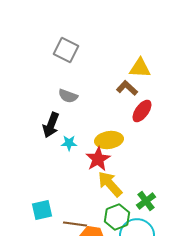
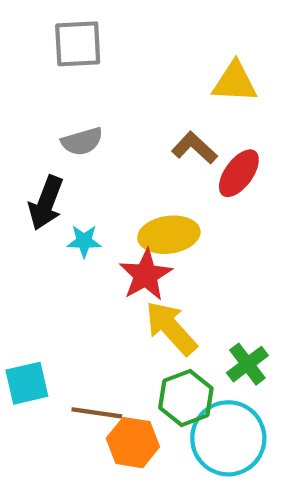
gray square: (66, 50) -> (78, 44), turned -30
brown L-shape: (127, 88) -> (194, 148), moved
gray semicircle: (68, 96) -> (82, 141), turned -36

